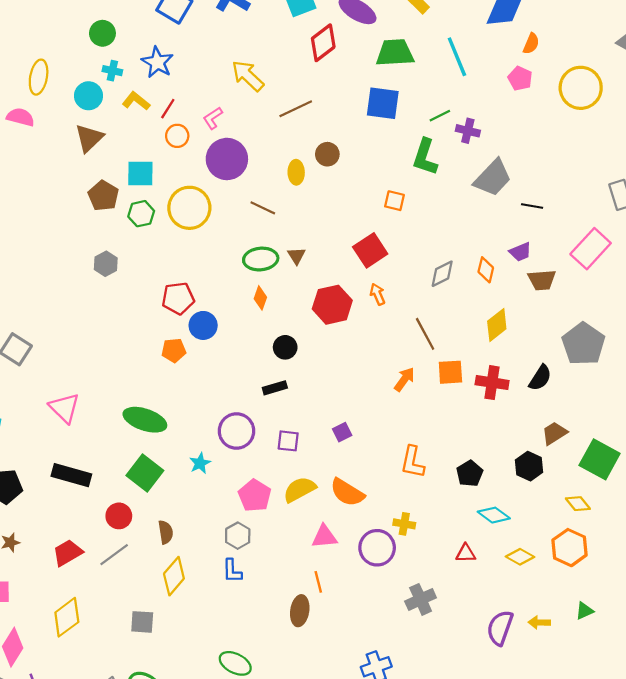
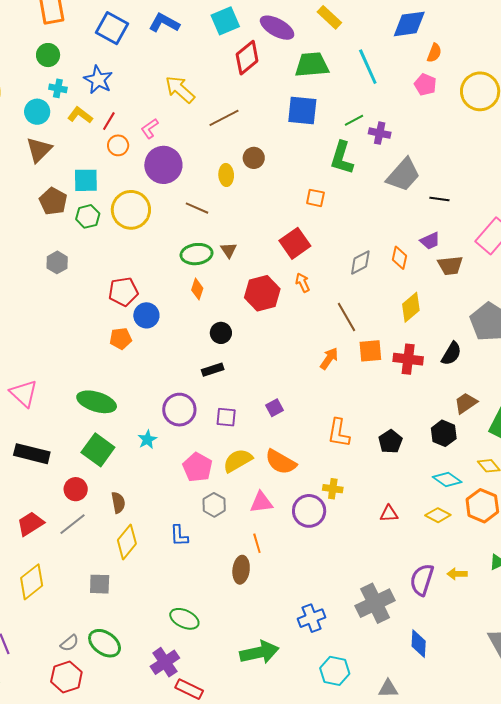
cyan diamond: (494, 515) -> (447, 479), moved
gray hexagon: (238, 536) -> (214, 505), moved
gray cross: (421, 599) -> (375, 603), moved, size x1.4

